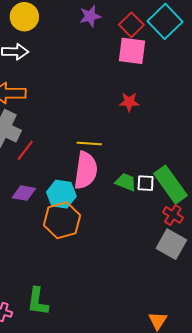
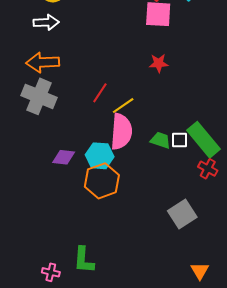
yellow line: (89, 143) -> (123, 106), turned -35
red line: (25, 150) -> (100, 93), moved
gray square: (171, 244) -> (182, 214), moved, turned 32

